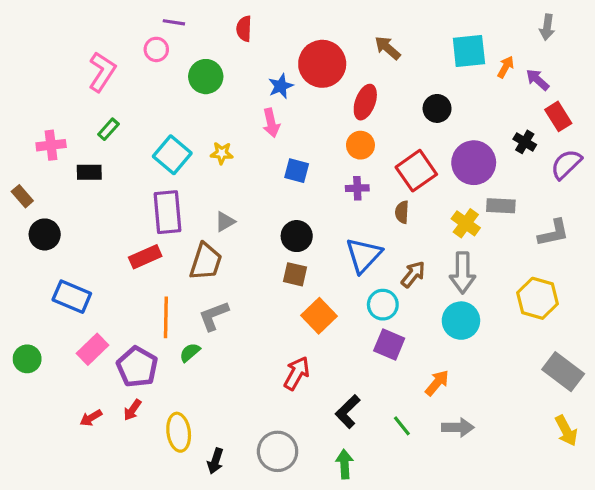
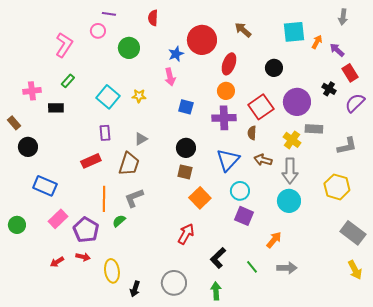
purple cross: (357, 188) -> (224, 118), size x1.6
purple rectangle: (167, 212) -> (105, 133), size x0.6
brown arrow: (413, 274) -> (263, 160), moved, turned -114
red arrow: (132, 410) -> (83, 257), turned -112

